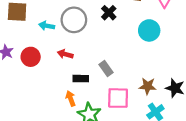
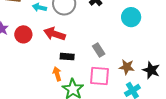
red arrow: (65, 54) -> (55, 34), size x1.5
gray rectangle: (106, 68) -> (99, 50), moved

